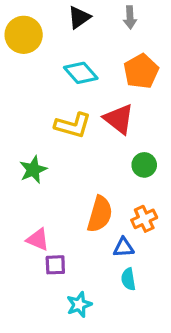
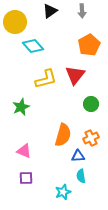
cyan diamond: (81, 73) -> (33, 46), moved
red triangle: (119, 119) -> (75, 75), turned 30
yellow L-shape: (73, 125) -> (46, 79), turned -30
purple square: (55, 265) -> (26, 178), moved
cyan star: (79, 305) -> (63, 192), moved

